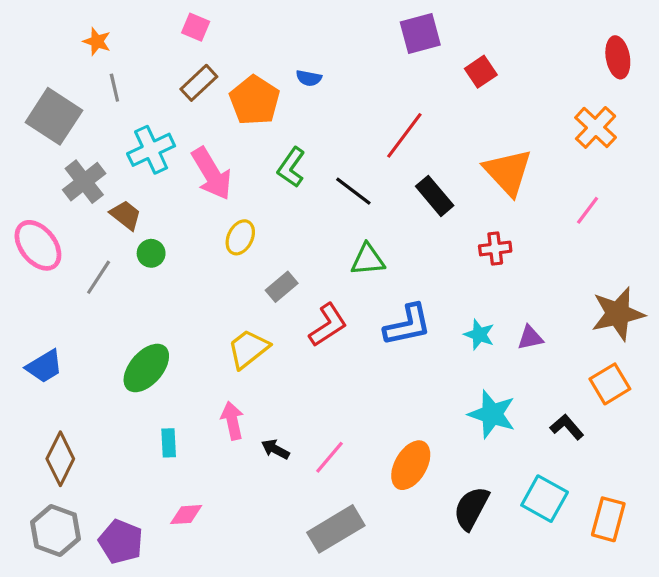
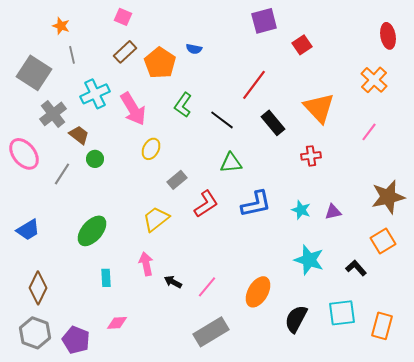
cyan square: (545, 499) -> (342, 313), turned -36

